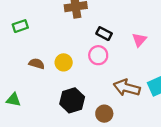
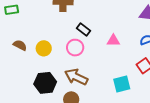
pink triangle: (139, 40) -> (113, 41), turned 40
brown arrow: (127, 88) -> (76, 77), moved

